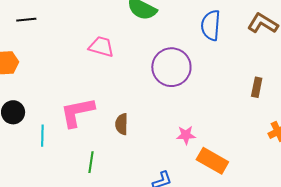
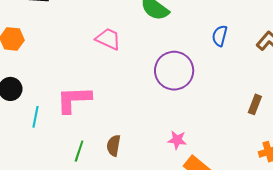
blue semicircle: (211, 25) -> (220, 36), size x0.7
brown semicircle: (122, 124) -> (114, 145), moved

